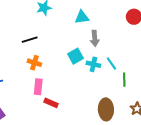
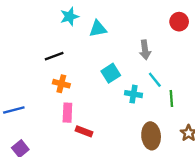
cyan triangle: (82, 17) -> (98, 29), moved
gray arrow: (95, 38) -> (145, 50), moved
cyan cross: (93, 64) -> (133, 94), moved

